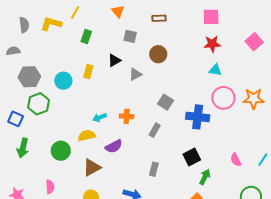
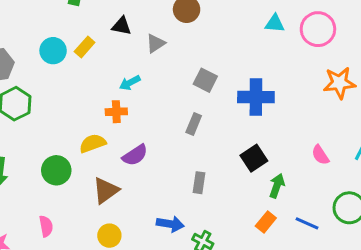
black triangle: (114, 60) -> (122, 26), turned 48
yellow rectangle: (88, 72) -> (85, 47), turned 32
cyan circle: (63, 81) -> (53, 51), moved
pink circle: (223, 98) -> (318, 29), moved
orange star: (253, 99) -> (339, 83), moved
orange cross: (127, 116) -> (116, 112), moved
cyan arrow: (100, 117) -> (130, 83), moved

